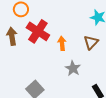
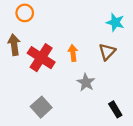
red cross: (38, 31) -> (41, 58), moved

